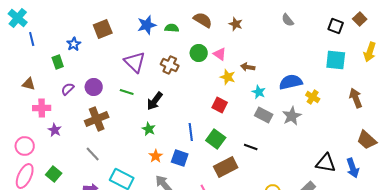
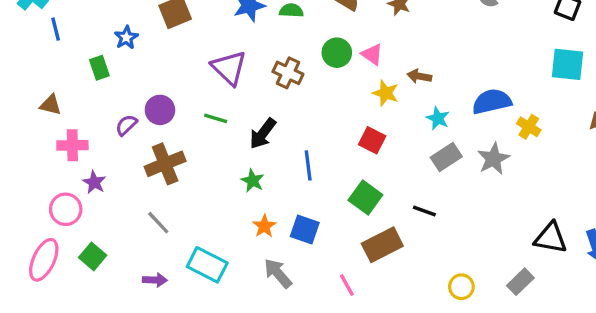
purple semicircle: (68, 89) -> (126, 125), moved
gray rectangle: (264, 115) -> (446, 157), turned -60
blue line: (191, 132) -> (308, 165), moved
pink circle: (25, 146) -> (66, 209), moved

